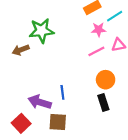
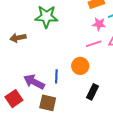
brown arrow: (21, 50) -> (18, 38), moved
orange circle: (106, 80) -> (80, 66), moved
black rectangle: (103, 103) -> (93, 92), turned 35

